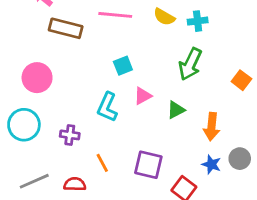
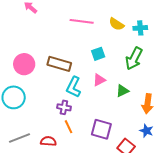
brown rectangle: (66, 28) -> (59, 64), moved
cyan square: (123, 66) -> (98, 54), moved
purple cross: (70, 135) -> (64, 107), moved

